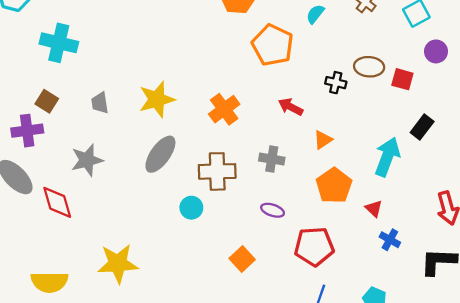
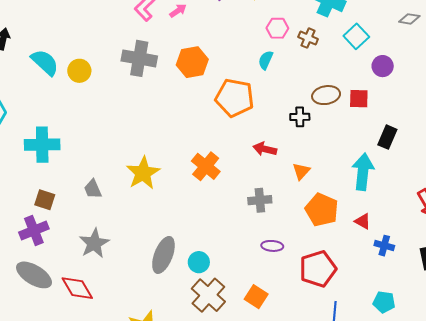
gray ellipse: (160, 154) -> (163, 255), moved
brown cross: (217, 171) -> (208, 295), moved, turned -32

